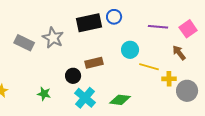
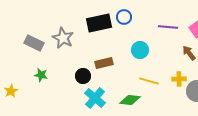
yellow line: (149, 67) -> (149, 81), moved
green star: (44, 94) -> (41, 75), moved

